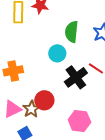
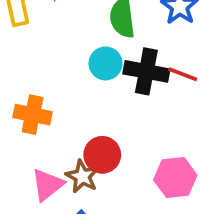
orange cross: (13, 71) -> (33, 115), turned 36
black cross: (76, 77) -> (146, 71), moved, turned -30

